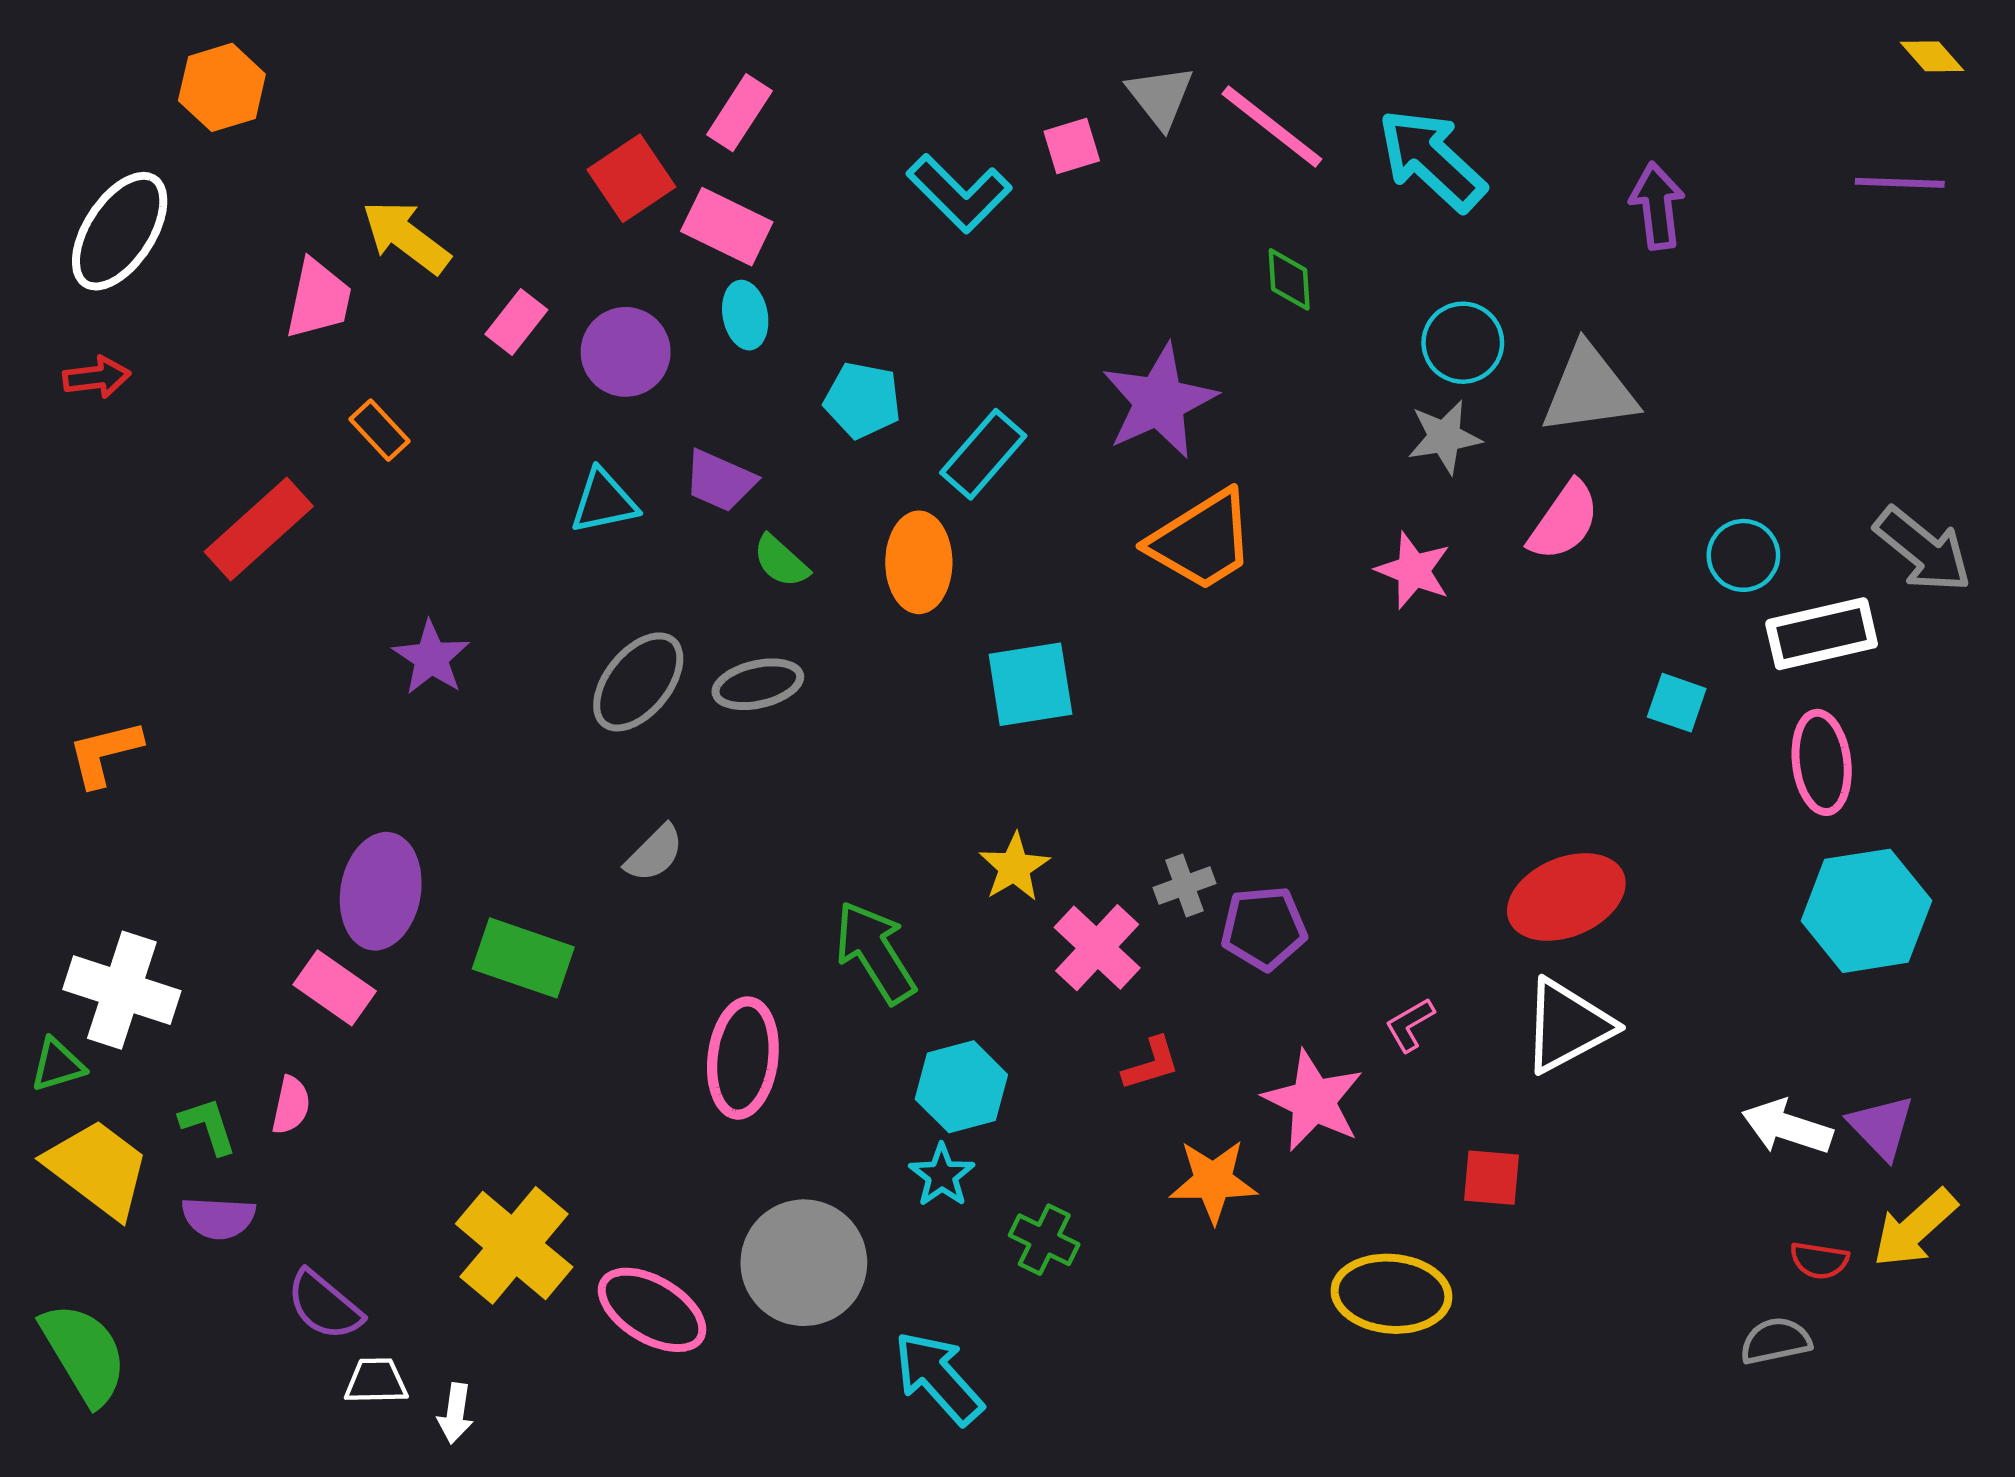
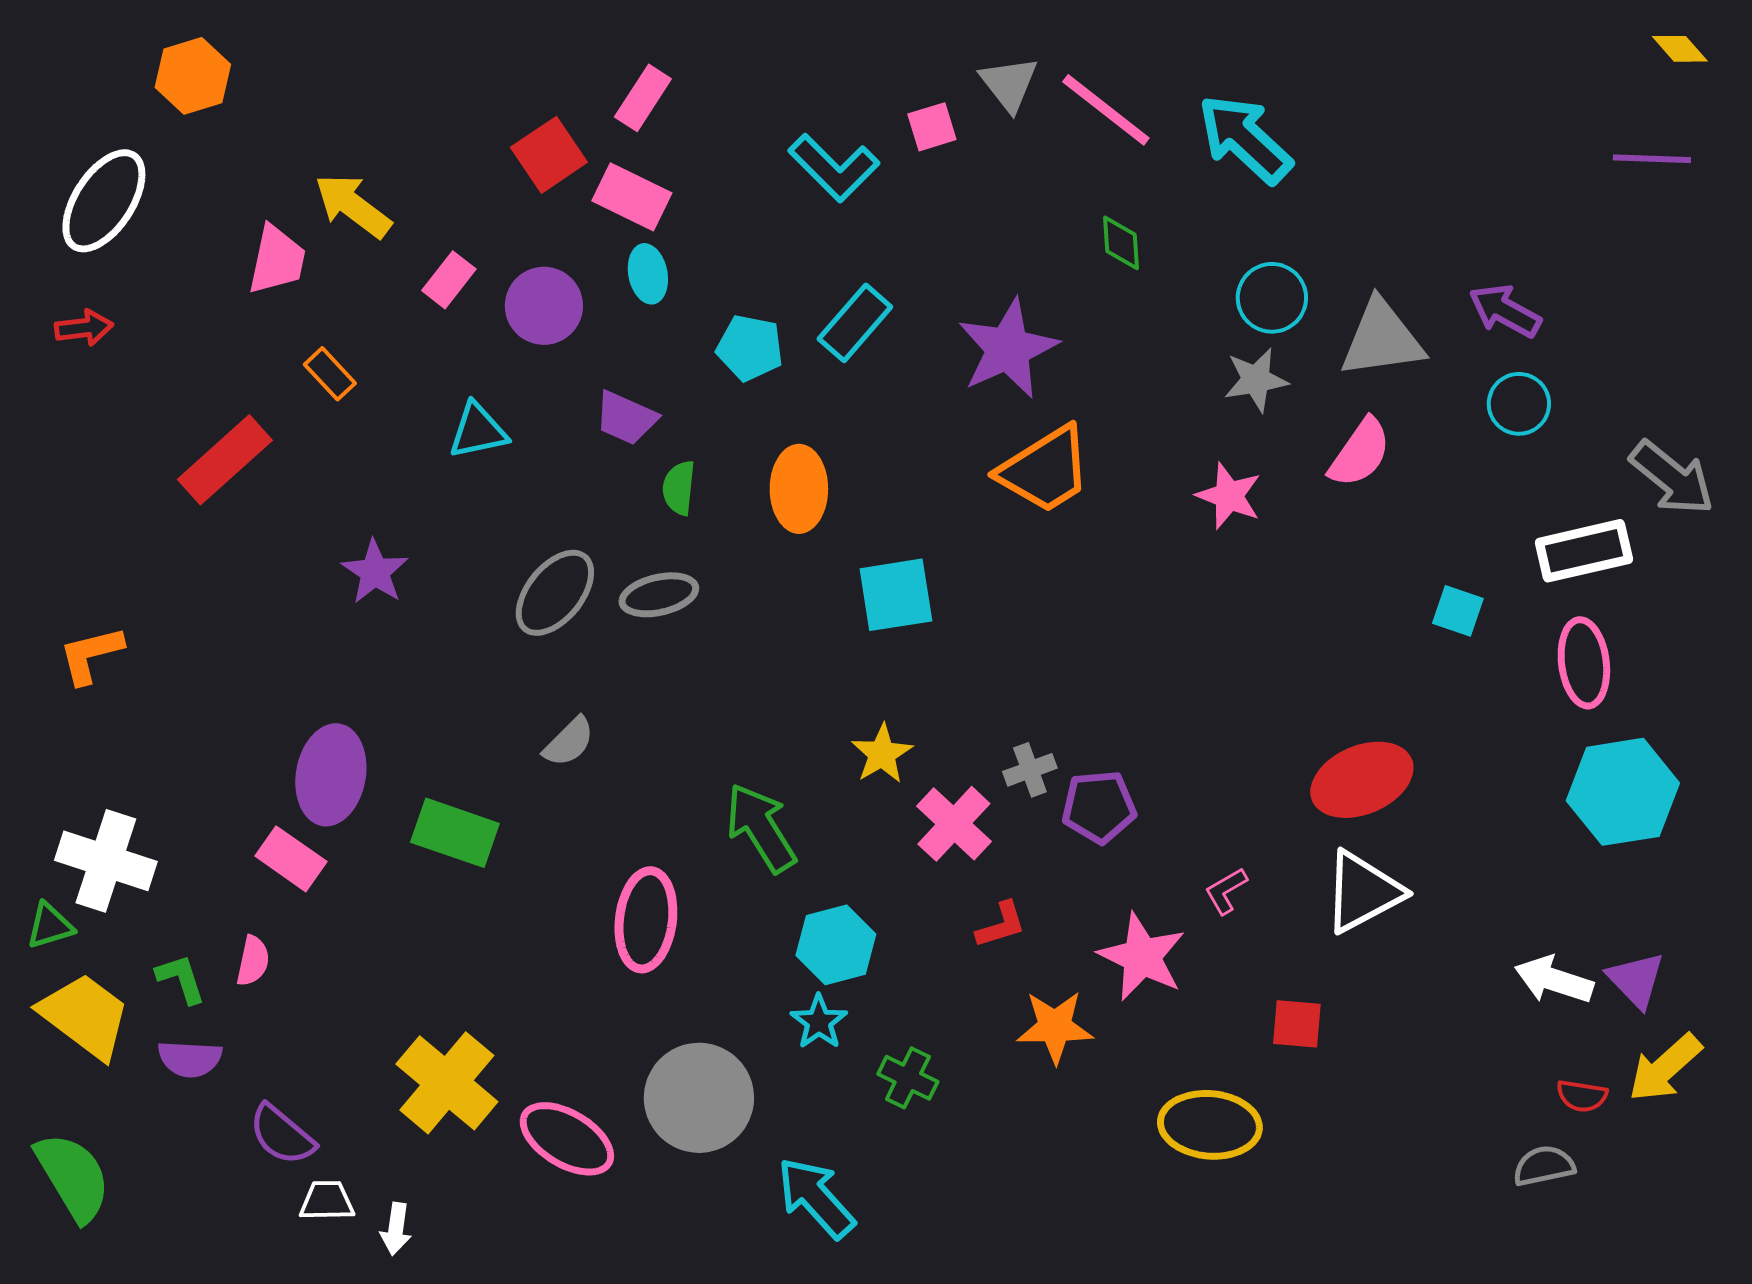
purple arrow: (1657, 206) -> (1505, 311), moved, turned -54
cyan rectangle: (983, 454) -> (855, 323), moved
cyan triangle: (604, 501) -> (478, 431), moved
cyan circle: (1743, 555) -> (1519, 404), moved
green semicircle: (781, 561) -> (679, 488), turned 54

